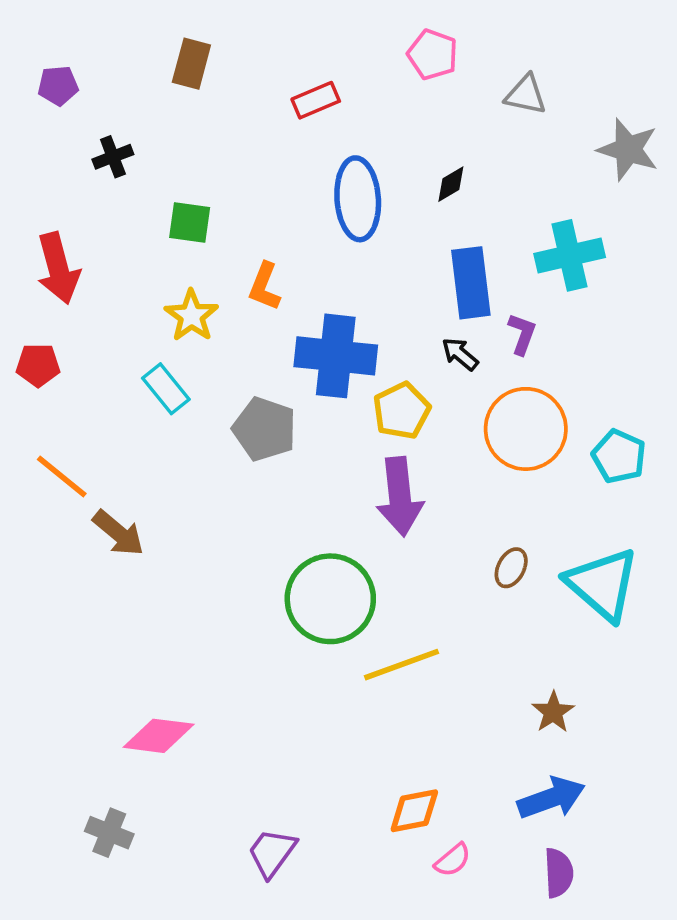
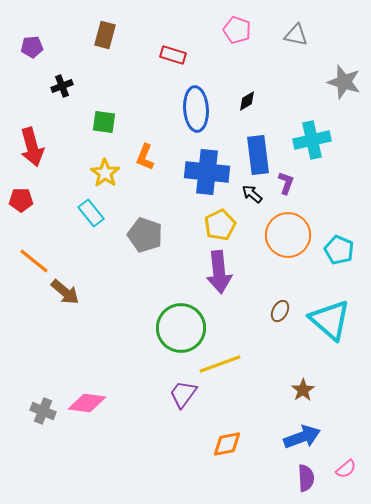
gray triangle: (526, 95) -> (296, 35), moved
red rectangle: (316, 100) -> (173, 55), turned 40
blue cross: (336, 356) -> (207, 172), moved
gray cross: (109, 833) -> (43, 411), moved
purple trapezoid: (272, 853) -> (183, 394), moved
pink semicircle: (453, 860) -> (346, 469), moved

